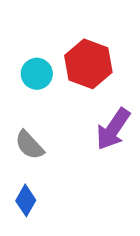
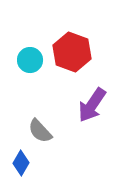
gray semicircle: (29, 145) -> (40, 131), moved

